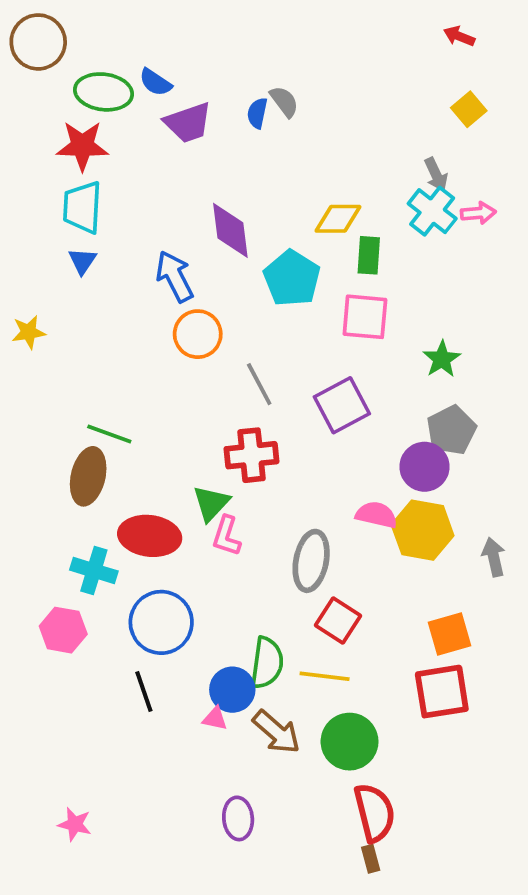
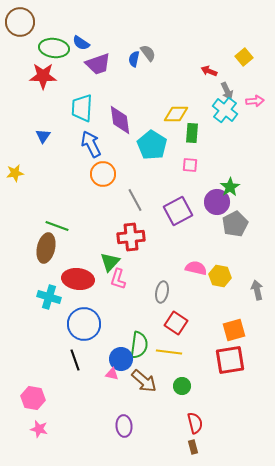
red arrow: (459, 36) -> (209, 71), moved
cyan trapezoid: (82, 207) -> (82, 108), moved
pink arrow: (478, 213) -> (255, 101), moved
pink square: (365, 317) -> (190, 165), size x0.6
purple circle: (424, 467) -> (217, 202), moved
yellow hexagon: (423, 530) -> (220, 276), size x0.7
gray ellipse: (311, 561) -> (162, 292), size x0.7
pink hexagon: (63, 630) -> (33, 398), moved
green circle: (350, 742) -> (182, 386), size x0.6
red semicircle: (375, 813) -> (195, 423), size x0.7

